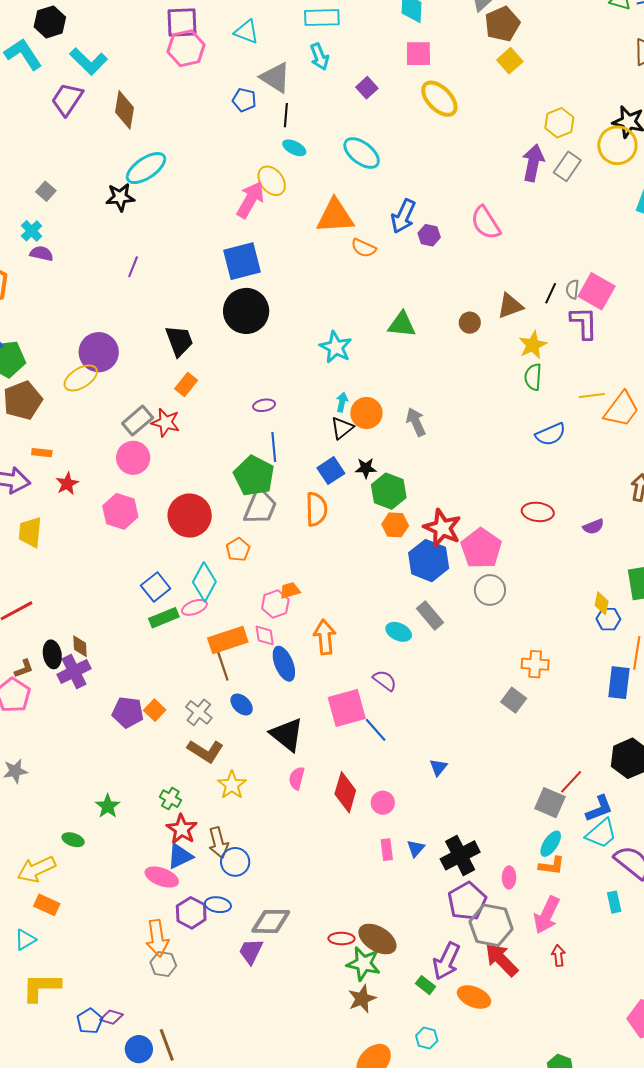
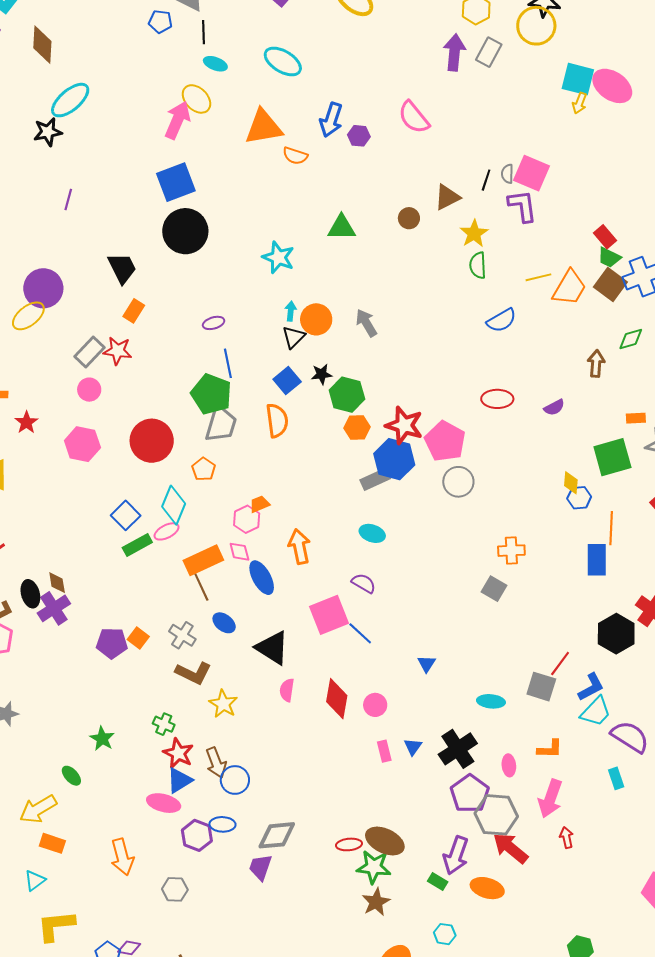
pink circle: (133, 458) -> (89, 390), size x0.7
gray rectangle: (430, 616) -> (375, 479), moved, turned -68
green ellipse: (73, 840) -> (71, 776), turned 35
cyan ellipse: (551, 844) -> (491, 701), moved, turned 68
orange arrow: (157, 938) -> (122, 857), moved

